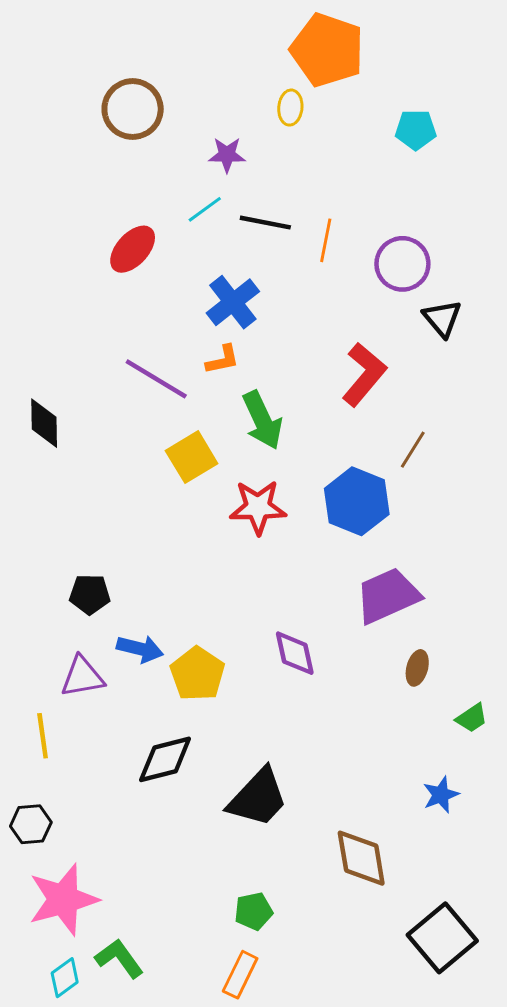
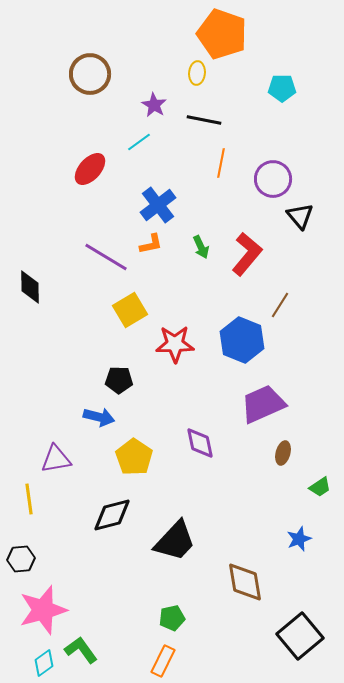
purple star: (227, 155) -> (154, 105), turned 30
black line: (265, 223) -> (204, 120), moved
green arrow: (262, 420) -> (201, 247), moved, size x0.6
black pentagon: (90, 594) -> (119, 380), moved
blue arrow: (140, 649) -> (99, 417), moved

